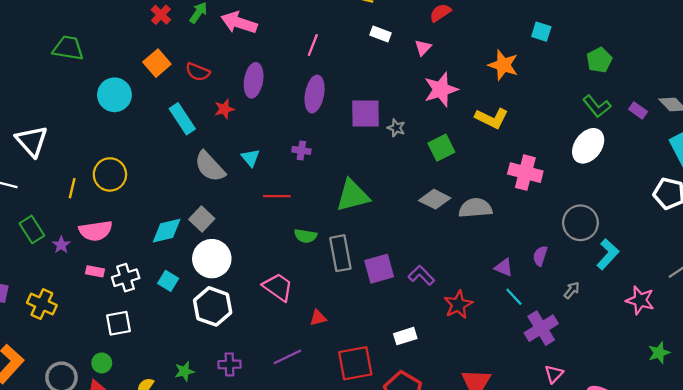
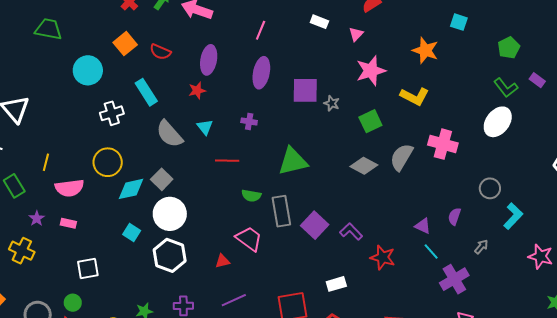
red star: (224, 109) -> (197, 91), moved
purple rectangle: (638, 110) -> (537, 80), moved
yellow circle: (110, 174) -> (108, 162), moved
yellow line: (72, 188) -> (46, 162), moved
gray semicircle: (475, 208) -> (402, 157), moved, turned -56
gray circle: (580, 223) -> (490, 188), size x0.7
purple star: (61, 245) -> (37, 218), moved
purple square: (379, 269) -> (315, 225), turned -32
white cross: (126, 278) -> (112, 113), moved
pink trapezoid: (278, 287) -> (249, 239), moved
red star: (458, 305) -> (383, 257), turned -30
red triangle: (318, 318) -> (222, 261), moved

